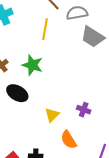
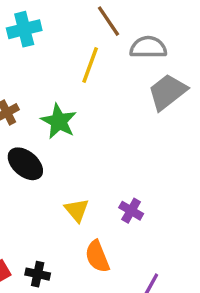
gray trapezoid: (93, 37) -> (167, 92), turned 100
yellow triangle: (52, 115) -> (77, 210), turned -35

